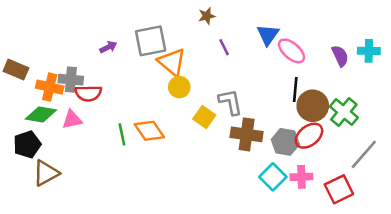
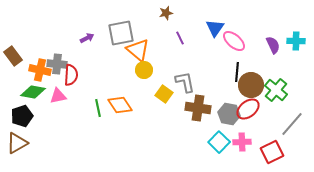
brown rectangle: (16, 70) -> (13, 56), turned 30
red semicircle: (88, 93) -> (71, 75), turned -85
brown triangle: (46, 173) -> (17, 143), moved

